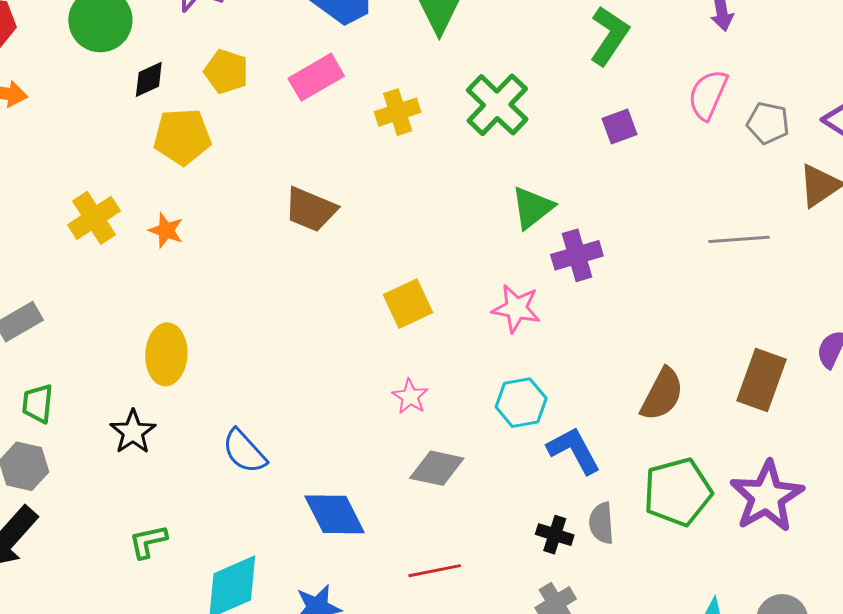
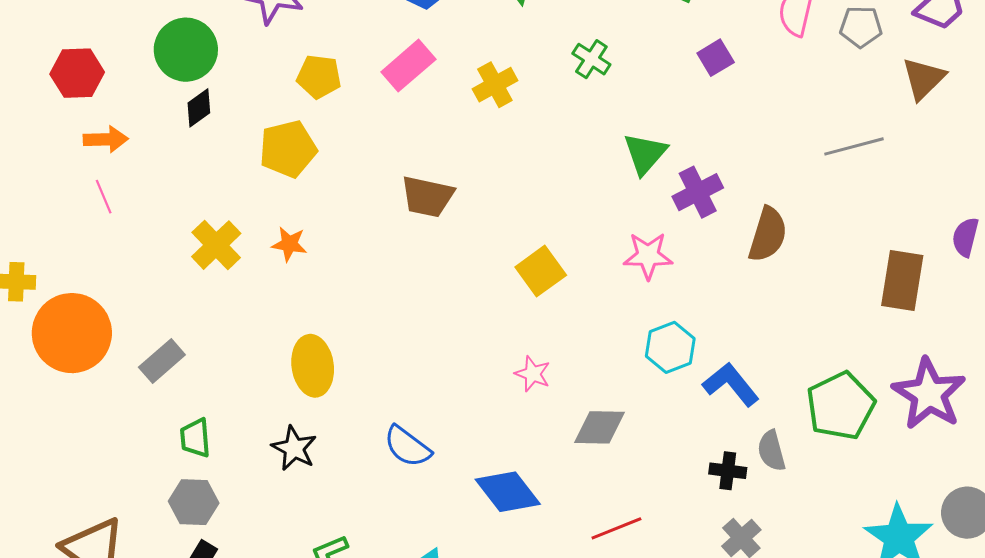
black diamond: (149, 79) -> (199, 108), moved
green cross: (497, 105) -> (591, 59), size x0.6
brown semicircle: (662, 394) -> (768, 234), moved
pink star: (410, 397) -> (533, 374), moved

